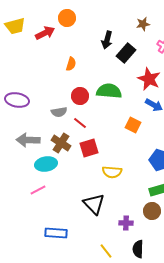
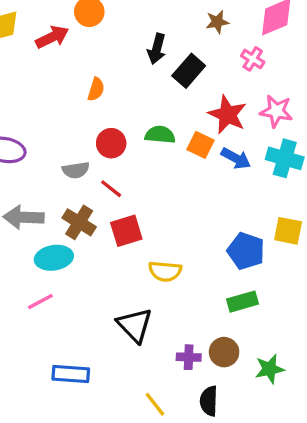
green semicircle: (109, 91) -> (160, 135), size x0.7
orange square: (133, 125) -> (200, 145), moved
brown circle: (152, 211) -> (224, 352), moved

